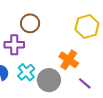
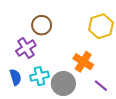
purple cross: (14, 45) -> (26, 48), turned -30
cyan cross: (26, 72) -> (39, 76), turned 30

